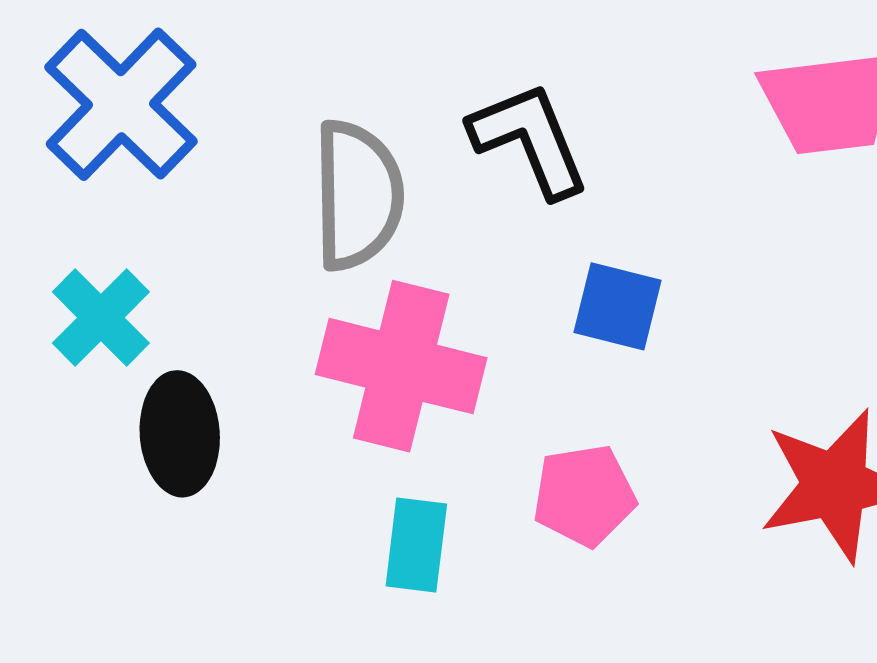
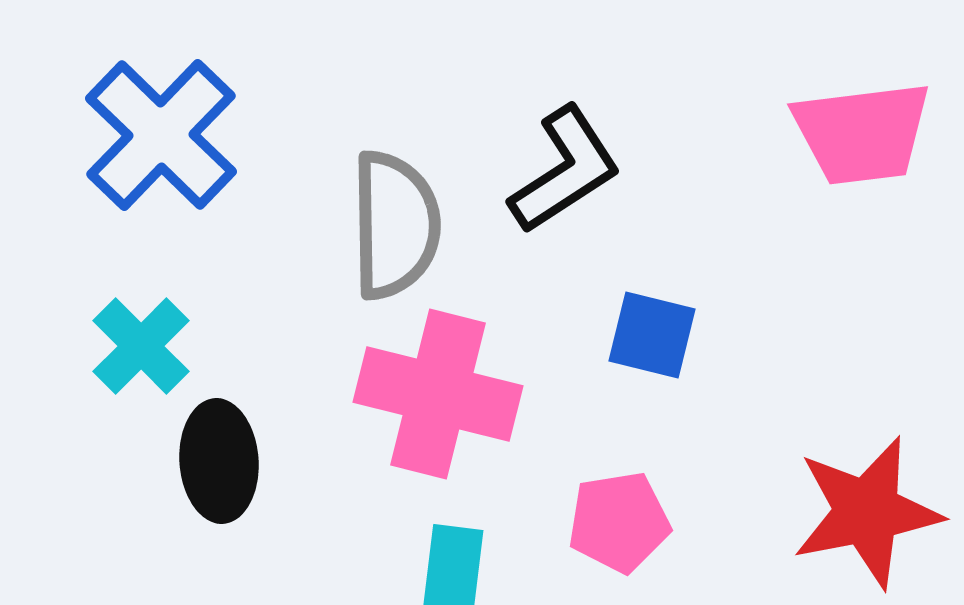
black L-shape: (530, 140) -> (565, 170), turned 79

